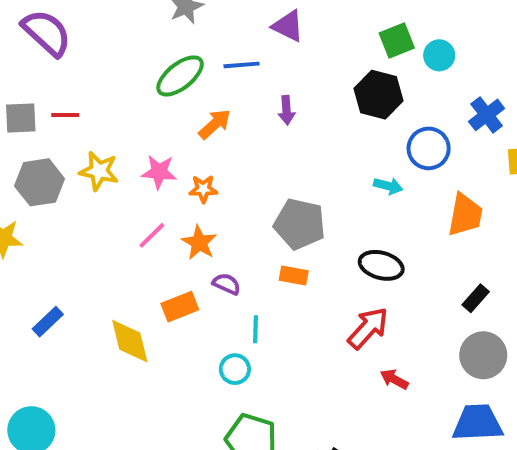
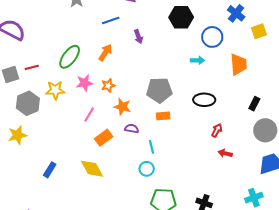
green ellipse: (180, 76) -> (70, 57), moved
orange star: (199, 243) -> (122, 107), moved
orange rectangle: (180, 307) -> (104, 138), moved
red arrow: (368, 328) -> (217, 130), moved, size x0.6

